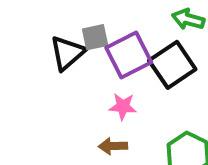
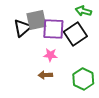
gray square: (95, 37) -> (36, 20), size x1.5
purple square: (129, 55) -> (53, 29), turned 30

